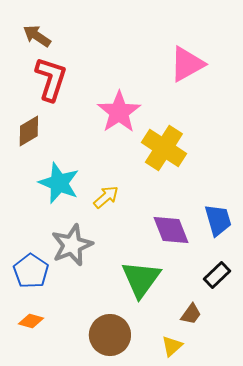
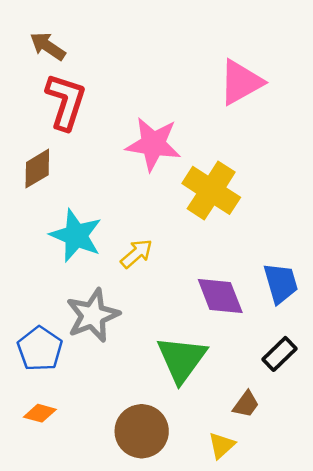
pink star: (119, 112) -> (153, 144), turned -30

